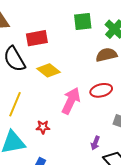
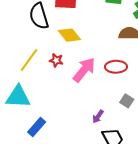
red star: (43, 127) -> (56, 60), moved

